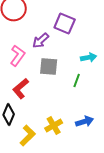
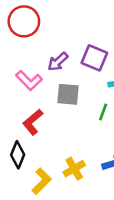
purple square: (65, 24) -> (94, 58), moved
pink L-shape: (18, 56) -> (29, 81), turned 100

